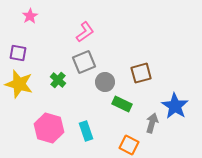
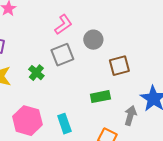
gray circle: (105, 82) -> (93, 40), moved
green rectangle: (122, 104) -> (100, 97), turned -36

